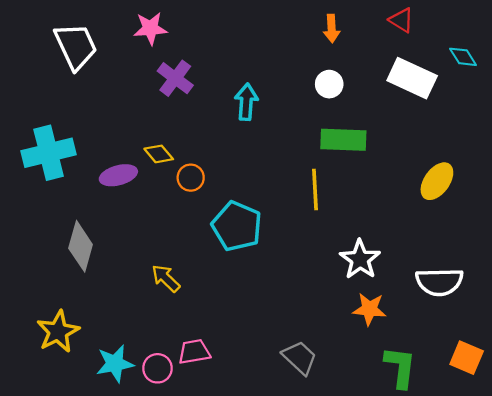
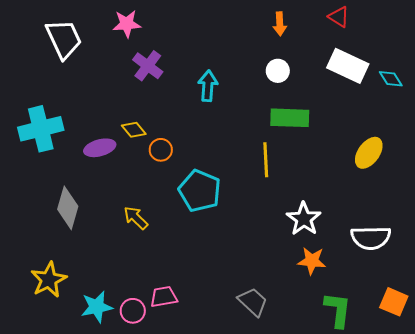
cyan diamond: (463, 57) -> (391, 79), moved
yellow arrow: (166, 278) -> (136, 218), moved

